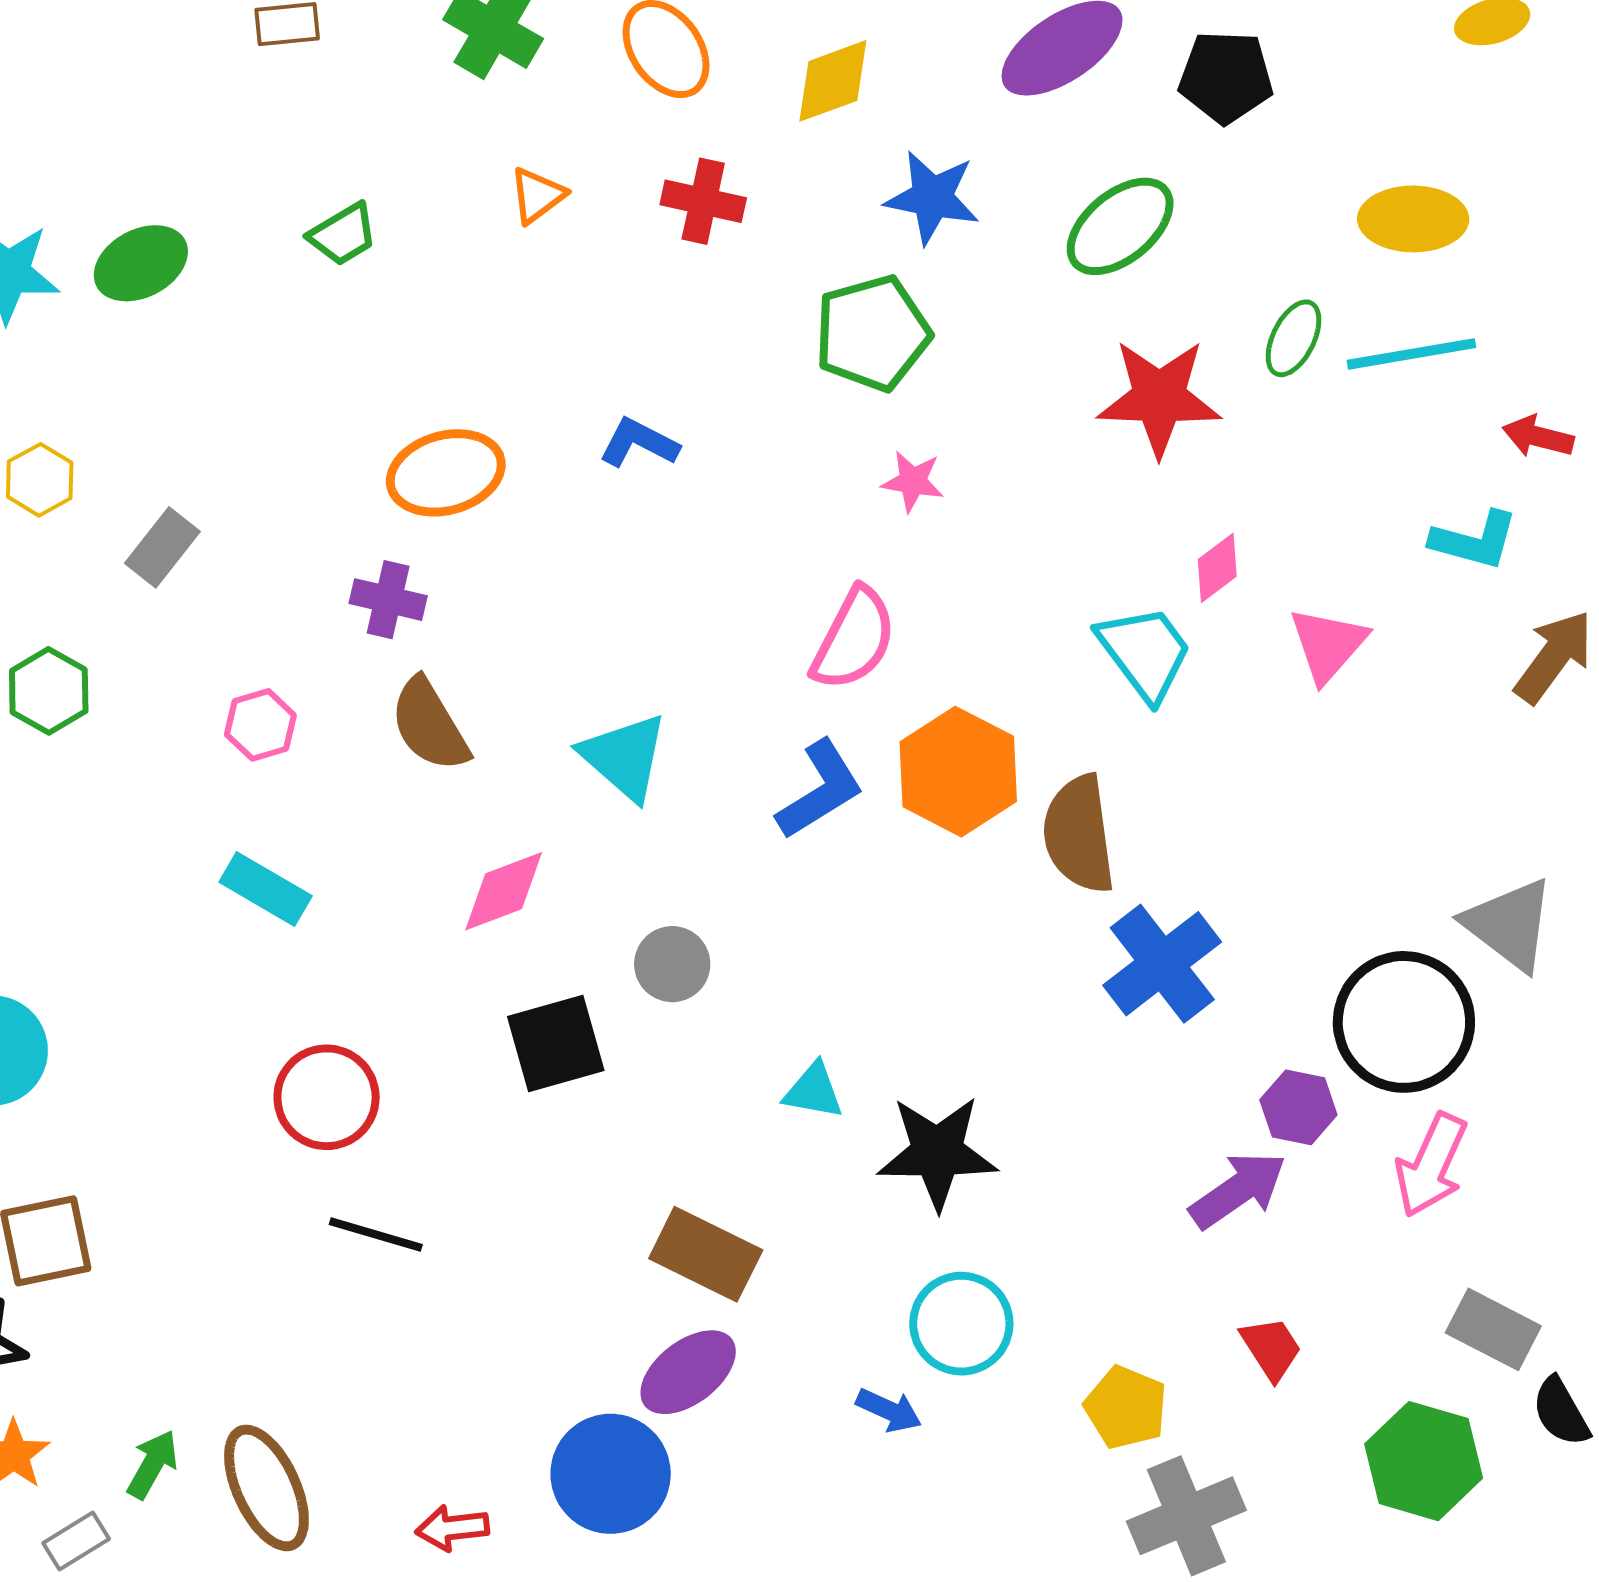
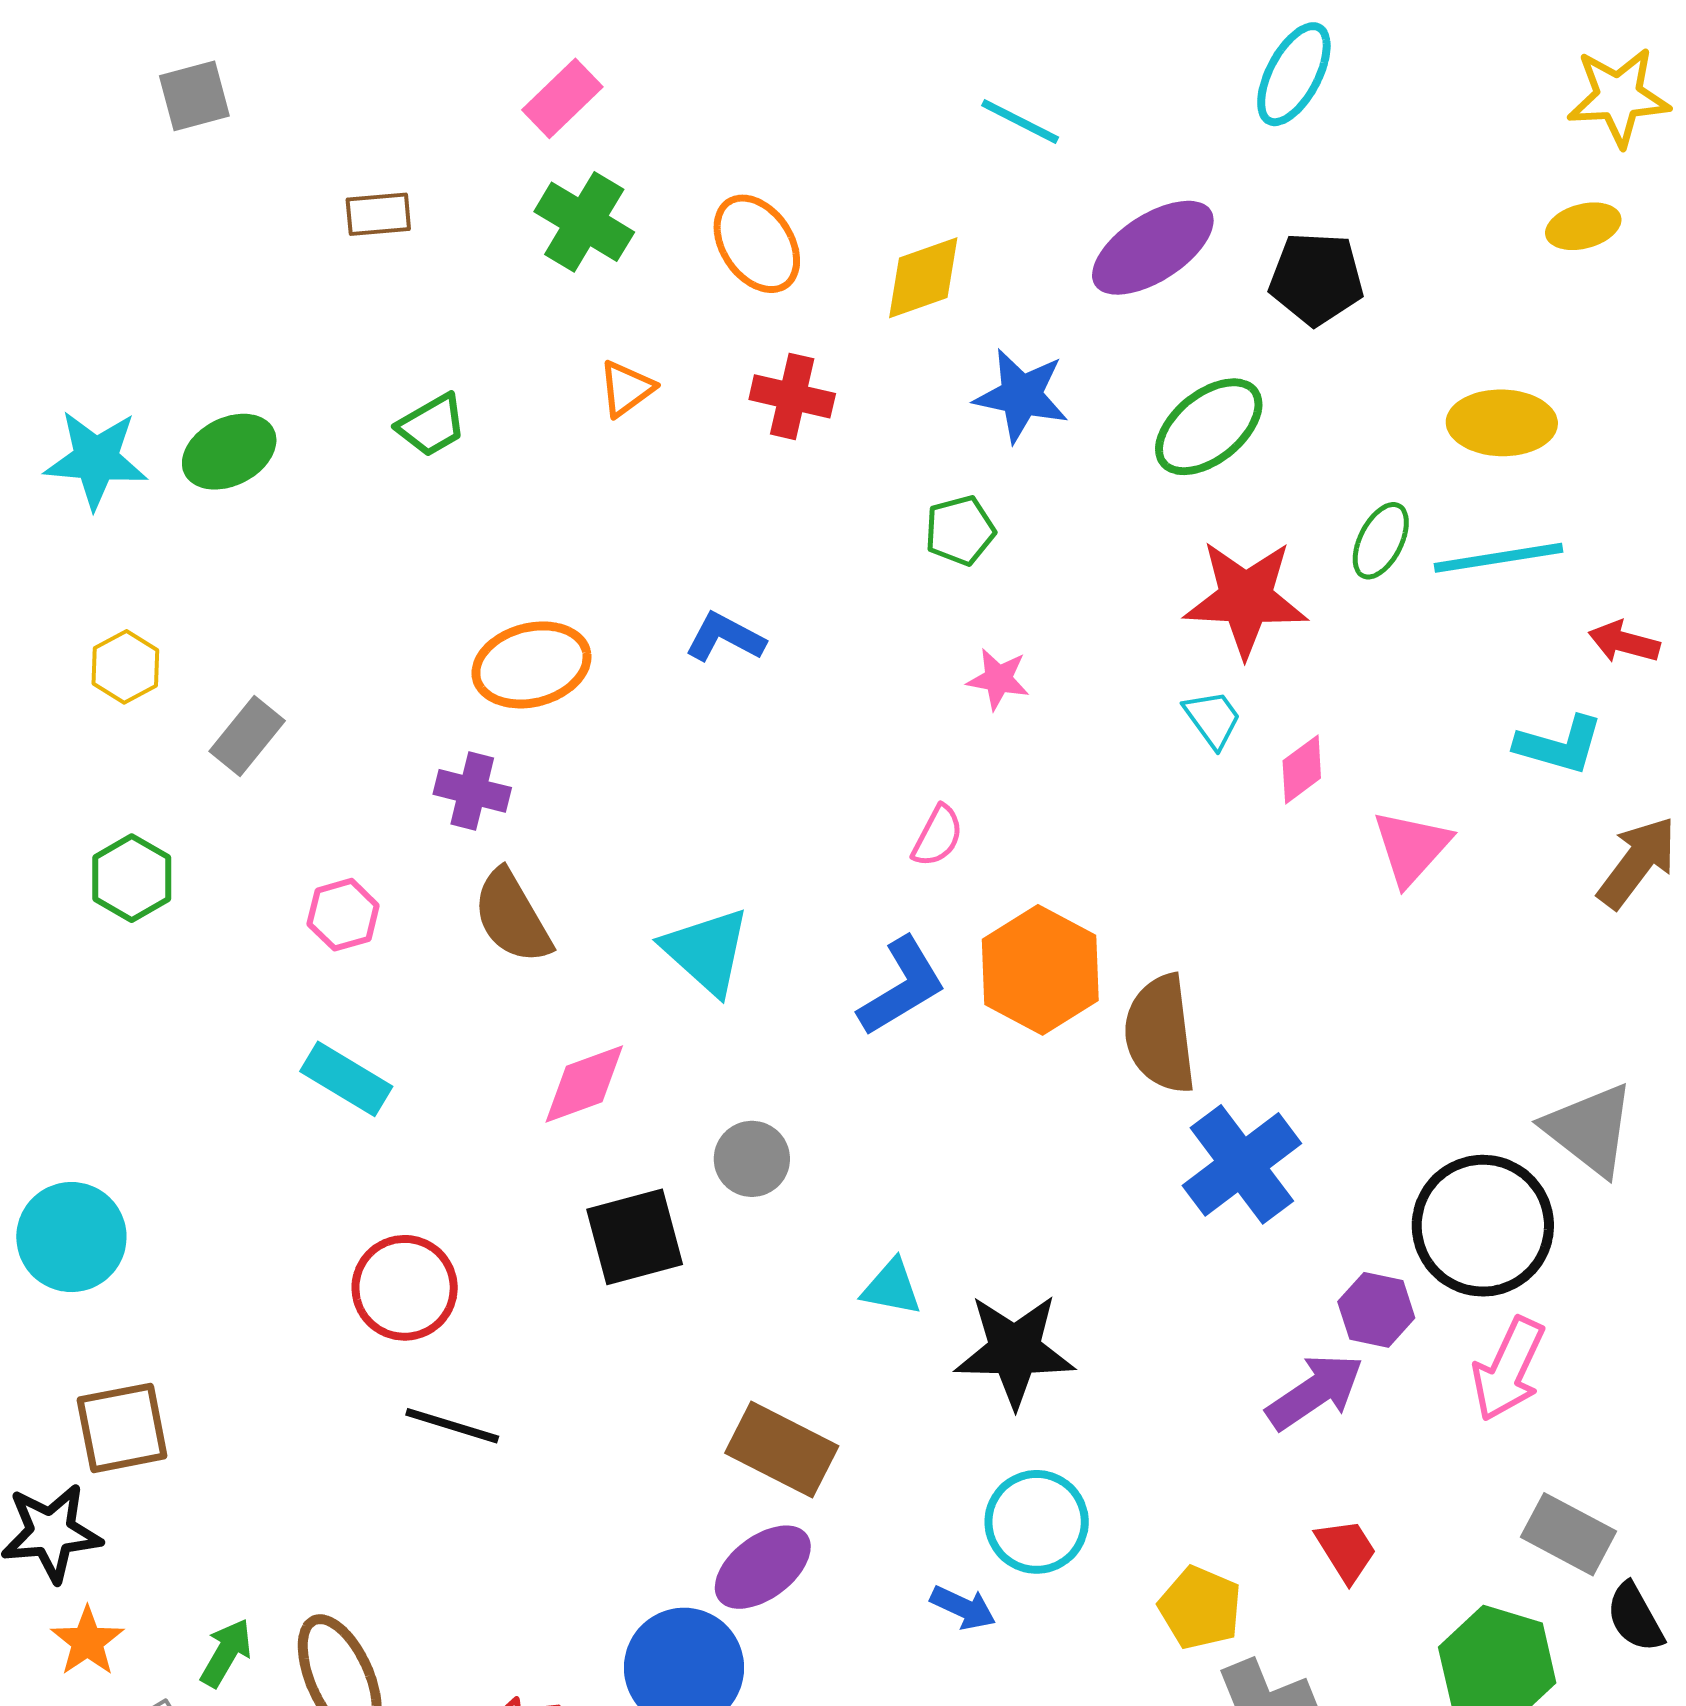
green pentagon: (873, 333) -> (960, 530), size x0.6
pink semicircle: (854, 639) -> (938, 836), size x0.6
cyan trapezoid: (1145, 653) -> (1213, 719), moved, size x0.6

